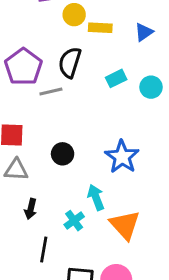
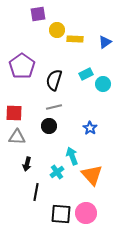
black semicircle: (70, 62) -> (54, 80), moved
cyan circle: (151, 87) -> (103, 84), moved
gray line: (51, 91) -> (54, 107), moved
blue star: (122, 157) -> (90, 128), size x0.6

